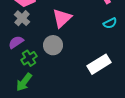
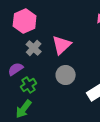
gray cross: (22, 18) -> (34, 48), moved
gray circle: (53, 45) -> (66, 75), moved

